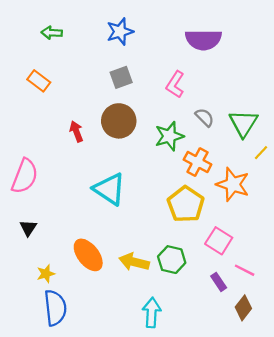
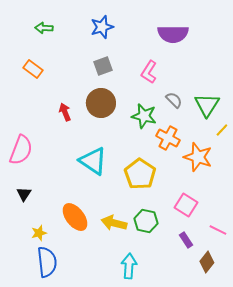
green star: (169, 136) -> (144, 116), turned 30
yellow pentagon: (186, 204) -> (140, 174), moved
pink line: (245, 270) -> (218, 230), moved

